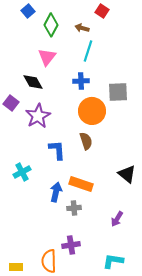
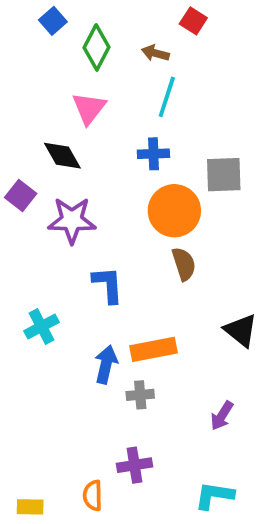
purple star: (38, 116) -> (72, 220), turned 30
brown semicircle: (86, 141) -> (184, 264), moved
orange rectangle: (81, 184) -> (153, 349), turned -30
orange semicircle: (49, 261) -> (93, 495), size x0.7

